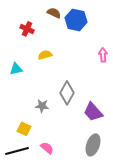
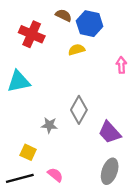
red cross: (27, 29) -> (32, 34), size x1.5
yellow semicircle: (45, 55) -> (77, 50), moved
cyan triangle: (16, 69) -> (19, 81), size x1.5

